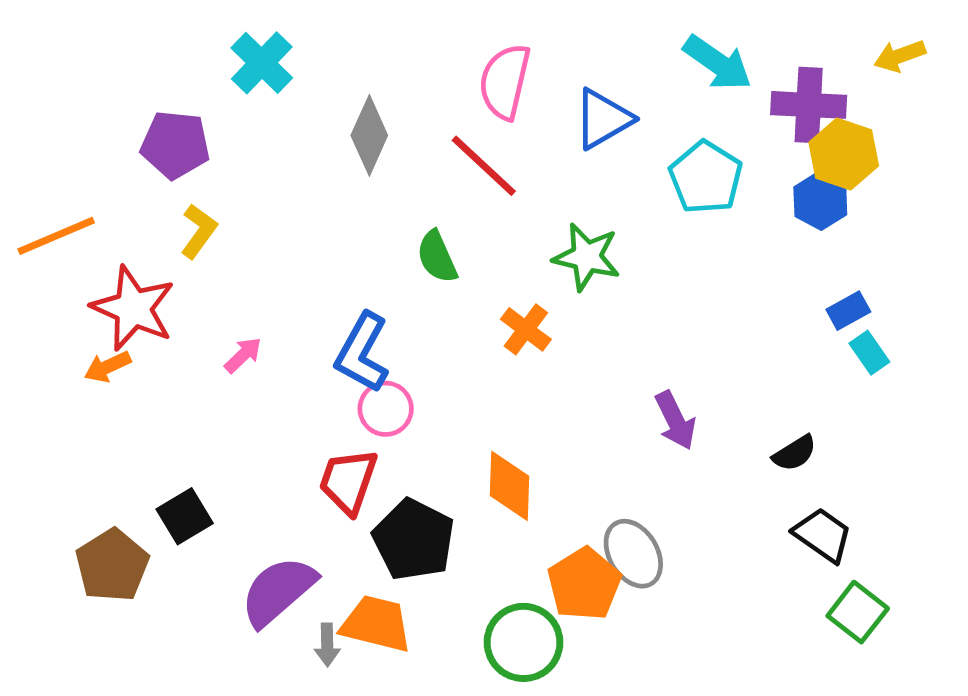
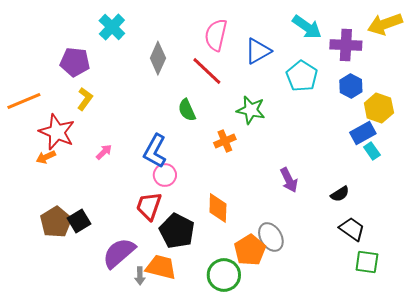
yellow arrow: (900, 56) -> (385, 24), size x1.6
yellow hexagon: (844, 154) -> (379, 108), moved
blue rectangle: (848, 311) -> (363, 133), size x1.4
orange cross: (526, 329) -> (225, 141), turned 30
brown pentagon: (112, 565) -> (56, 222), moved
green square: (858, 612) -> (367, 262), turned -30

